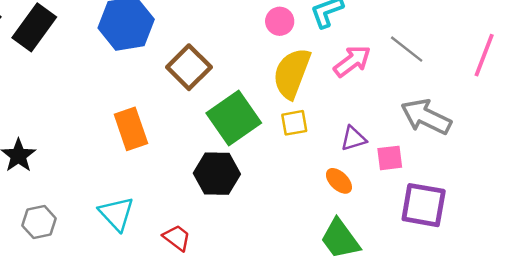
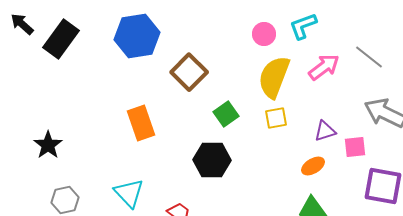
green square: (234, 118) -> (226, 114), size x0.6
orange ellipse: (339, 181) -> (313, 166), turned -75

